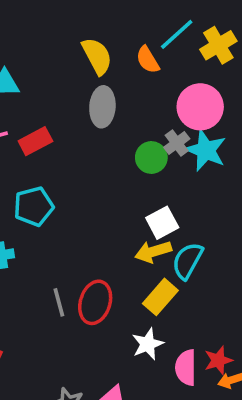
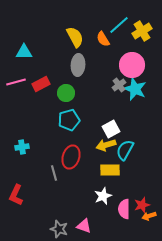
green circle: (151, 158) -> (66, 93), moved
cyan pentagon: (34, 206) -> (69, 120), moved
yellow rectangle: (160, 297) -> (110, 170), turned 48
red ellipse: (95, 302) -> (71, 157), moved

